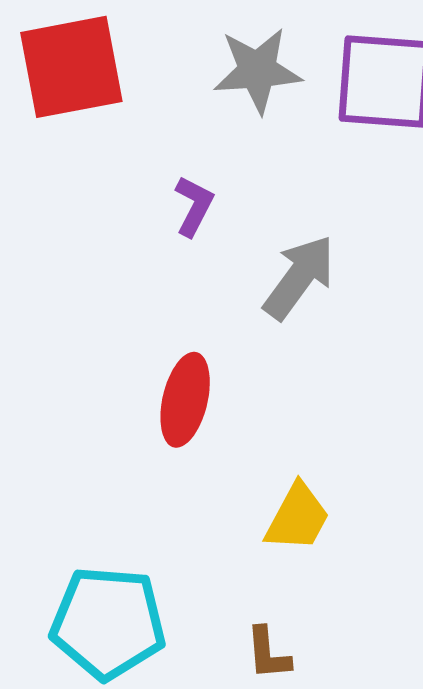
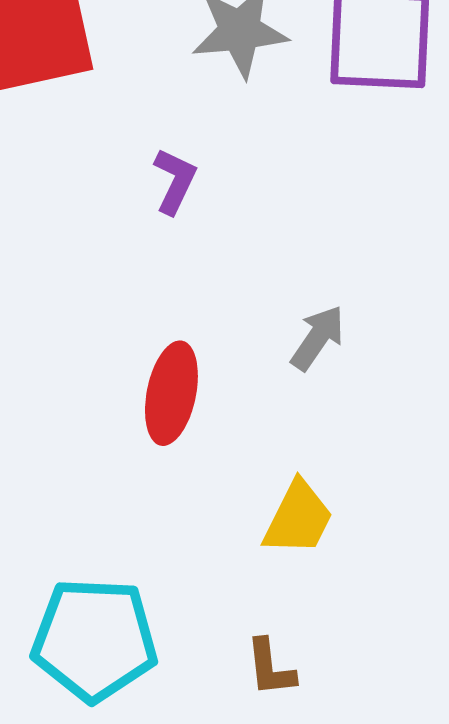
gray arrow: (299, 277) -> (318, 338), moved, size x0.7

